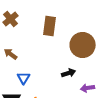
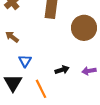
black arrow: (69, 73) -> (62, 70), moved

